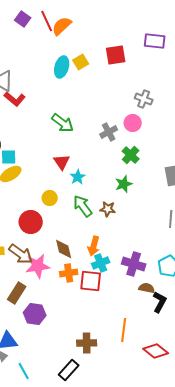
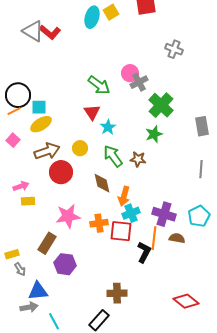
red L-shape: (15, 99) -> (50, 32), moved
green arrow: (63, 123) -> (99, 85), moved
pink circle: (133, 123) -> (130, 73), moved
green cross: (131, 155) -> (161, 105), size x1.4
brown diamond: (64, 249) -> (102, 183), moved
brown arrow: (21, 254) -> (47, 151), moved, turned -55
black L-shape: (160, 302) -> (144, 252), moved
orange line: (124, 330) -> (154, 238), moved

